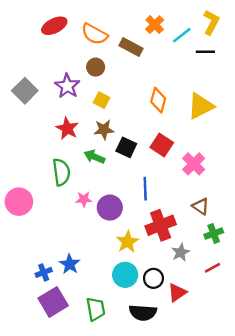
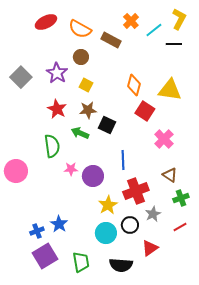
yellow triangle: (201, 106) -> (170, 90), turned 35
red square: (162, 145) -> (145, 111), moved
black circle: (153, 278) -> (130, 225), moved

